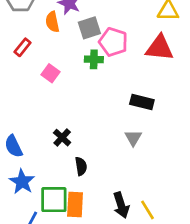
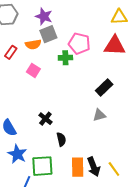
orange semicircle: (52, 22) -> (33, 44), moved, turned -84
gray square: (89, 28) -> (48, 34), moved
black rectangle: (142, 102) -> (104, 88), turned -54
gray triangle: (133, 138) -> (99, 115), turned 48
orange rectangle: (75, 205) -> (78, 167), moved

